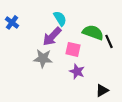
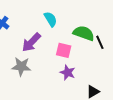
purple arrow: (52, 36) -> (31, 42), moved
gray star: (43, 58) -> (21, 66), moved

